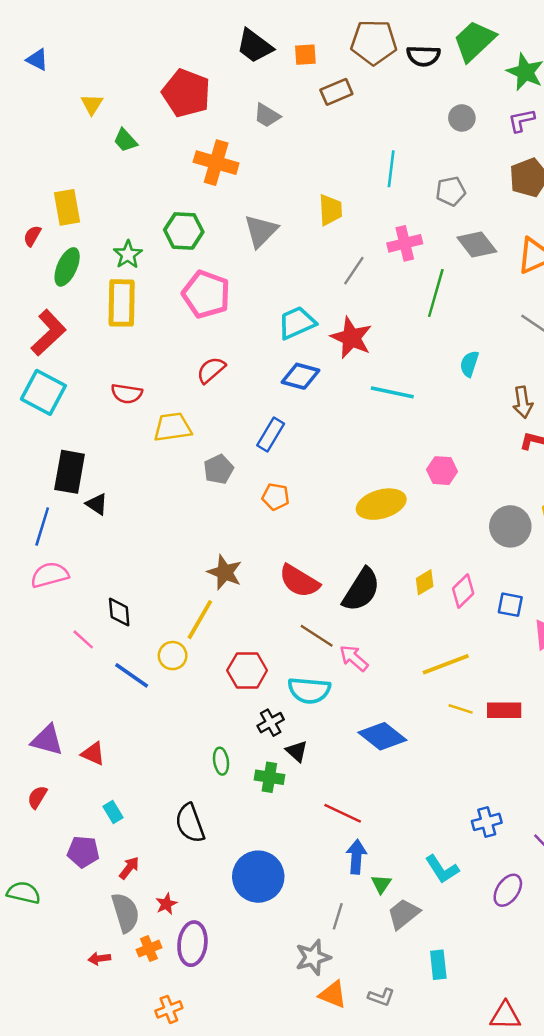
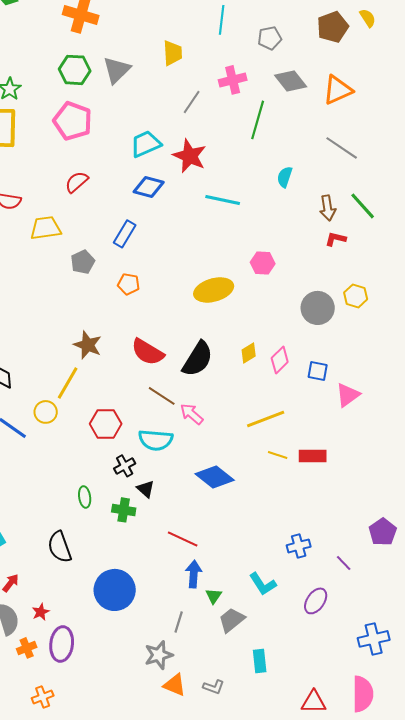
green hexagon: (184, 231) -> (75, 70), moved

